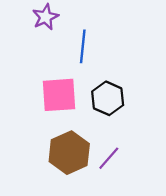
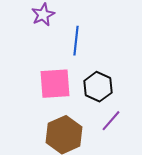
purple line: (109, 158) -> (111, 121), moved

